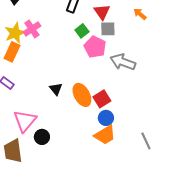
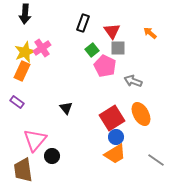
gray arrow: (123, 62) -> (133, 81), size x0.7
orange ellipse: (82, 95) -> (141, 114), moved
red square: (102, 99) -> (112, 118), size x1.4
gray line: (146, 141) -> (156, 160), turned -30

